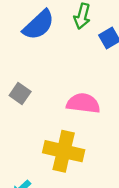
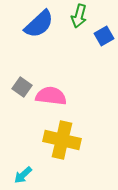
pink semicircle: (83, 103) -> (51, 96), moved

